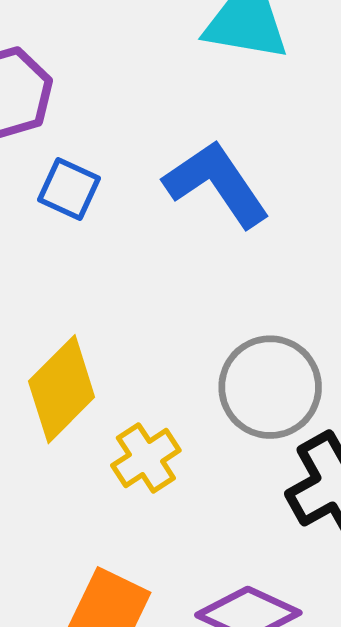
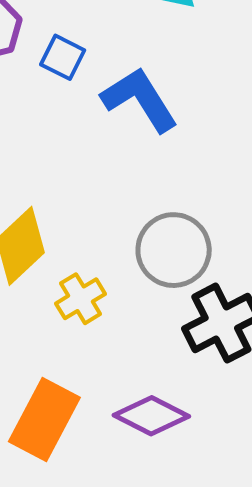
blue square: (69, 189) -> (63, 57), moved

